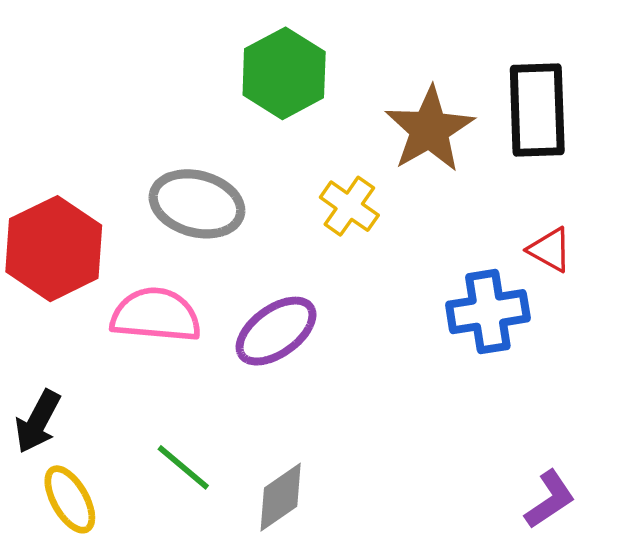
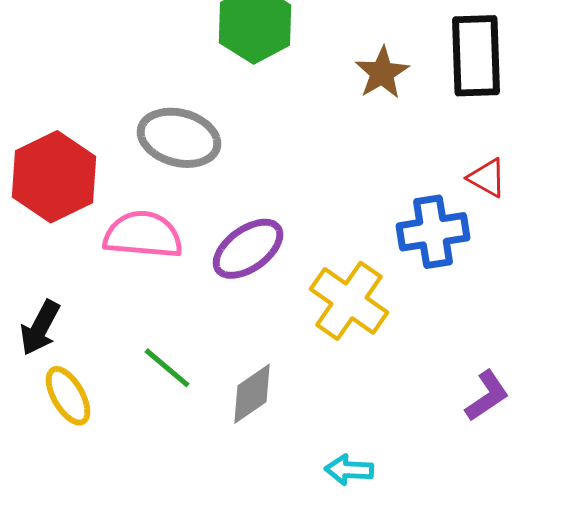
brown star: (430, 129) -> (382, 73), size x0.7
yellow cross: (349, 206) -> (349, 301), moved, size x1.5

